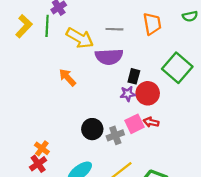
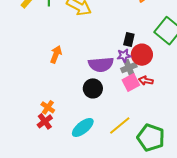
purple semicircle: (109, 57) -> (101, 64), moved
orange arrow: (67, 77) -> (56, 54), moved, turned 66
gray cross: (115, 135) -> (129, 68), moved

